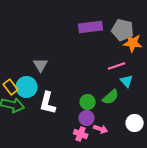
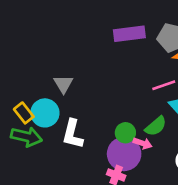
purple circle: (87, 118) -> (124, 154), size x1.6
pink arrow: (101, 129) -> (143, 143), moved

